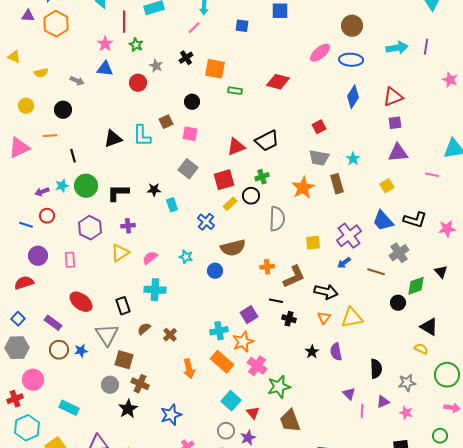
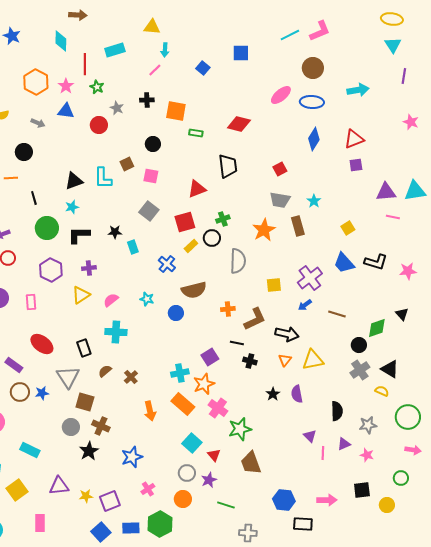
orange hexagon: (56, 24) -> (36, 82), moved
blue square: (242, 26) -> (203, 68), turned 32
purple line: (426, 47) -> (404, 76), moved
black cross: (186, 58) -> (147, 100), turned 32
black trapezoid: (267, 141) -> (228, 166), moved, turned -70
purple triangle: (398, 153) -> (386, 192), moved
cyan star: (62, 186) -> (72, 207), moved
gray cross: (399, 253) -> (360, 370), moved

